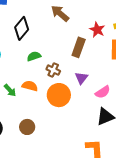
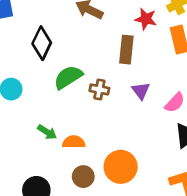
green semicircle: (34, 56) -> (68, 77), size x1.5
orange semicircle: (30, 86) -> (74, 142), moved
orange circle: (59, 95) -> (121, 167), moved

